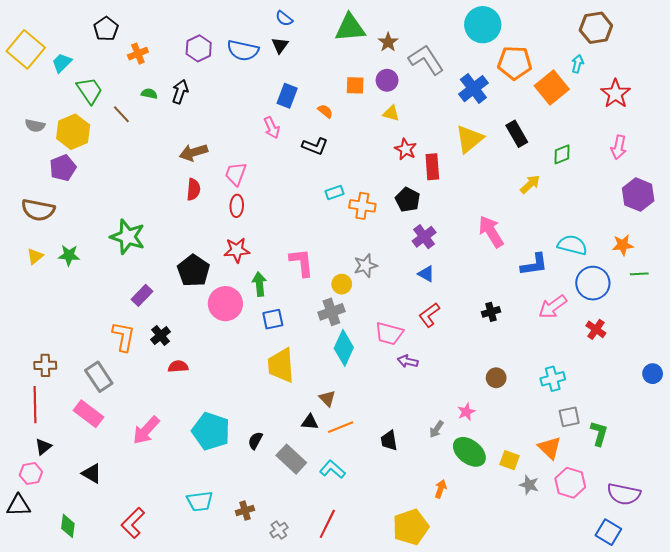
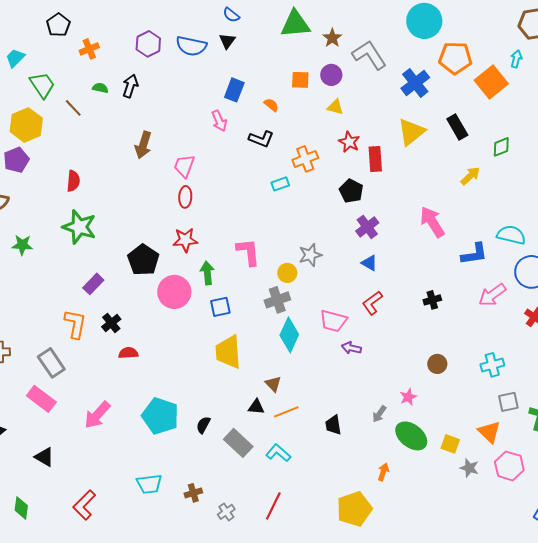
brown arrow: (194, 152) -> (143, 145), turned -56
red semicircle: (194, 189) -> (73, 181), moved
orange cross: (362, 206) -> (305, 159), moved, turned -30

